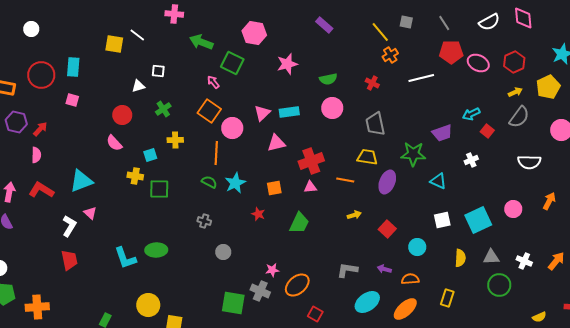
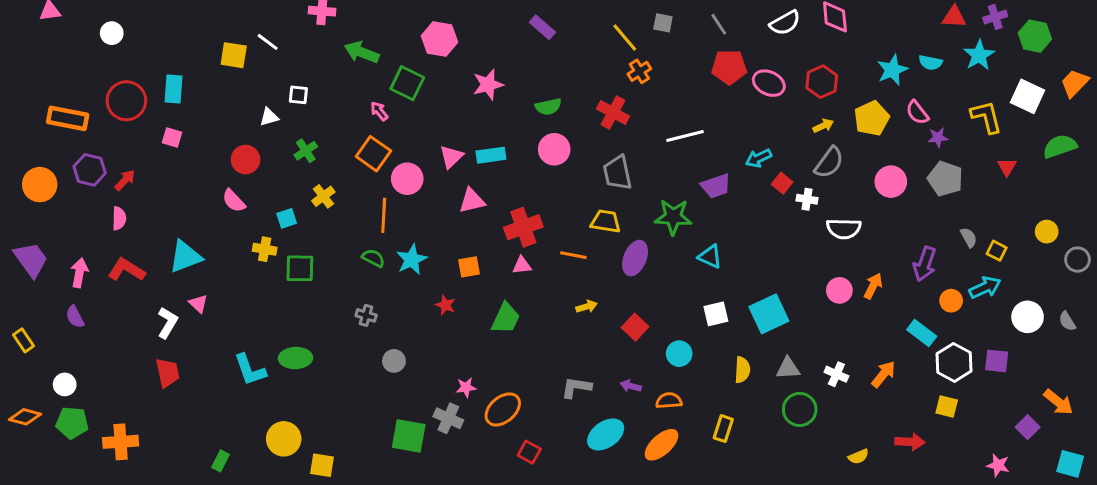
white line: (421, 78) -> (685, 136), moved
red cross: (372, 83) -> (613, 113), size x1.5
yellow cross: (175, 140) -> (323, 196), turned -35
white cross: (471, 160) -> (807, 199), moved, turned 32
pink circle: (513, 209) -> (839, 290), moved

